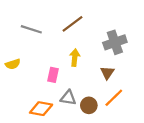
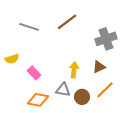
yellow arrow: (75, 58) -> (74, 70), moved
brown triangle: (107, 73) -> (99, 67), turned 32
pink rectangle: (53, 75) -> (34, 73), moved, turned -56

